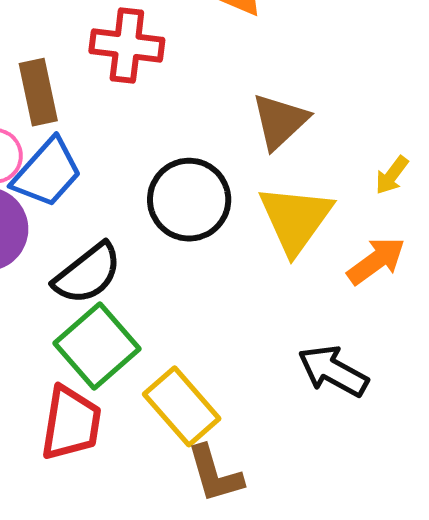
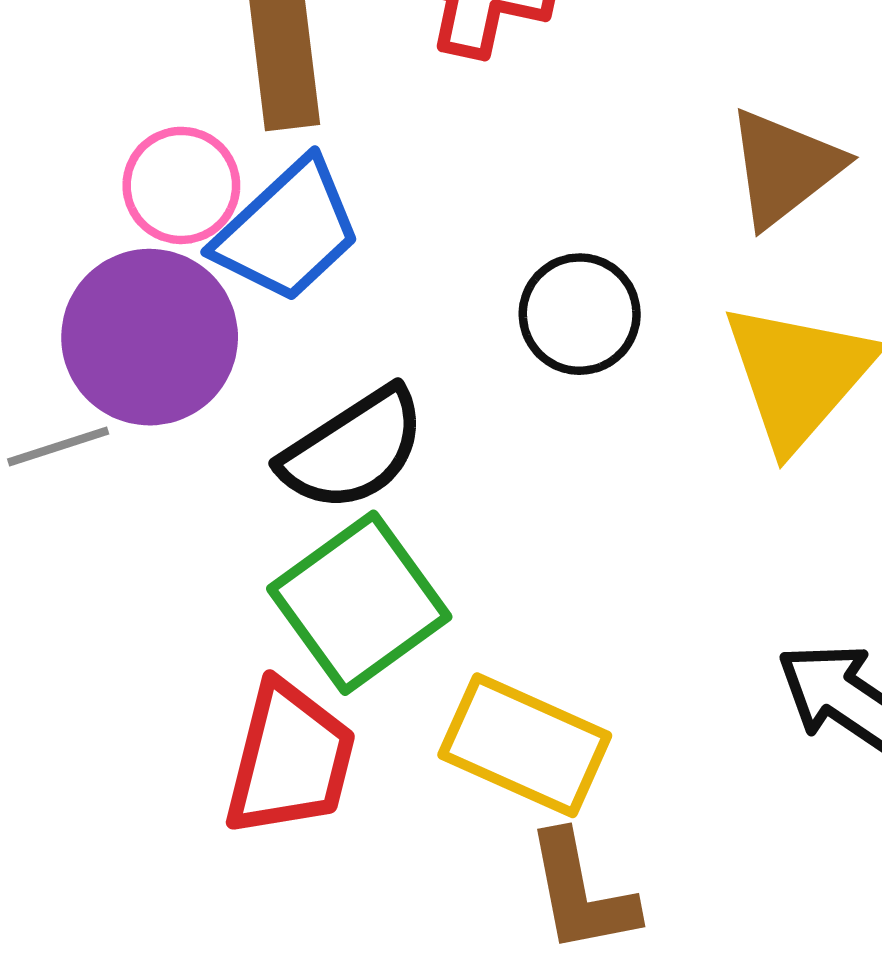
black circle: (189, 200) -> (580, 314), size x0.7
yellow rectangle: (182, 406) -> (525, 745), turned -30

